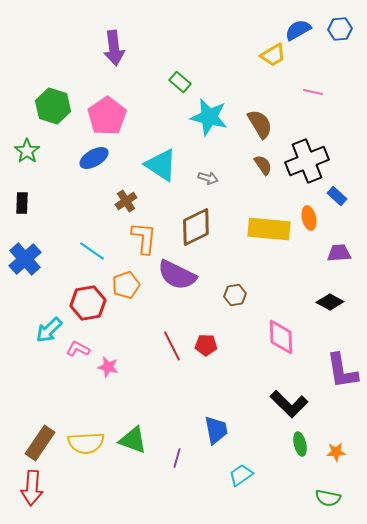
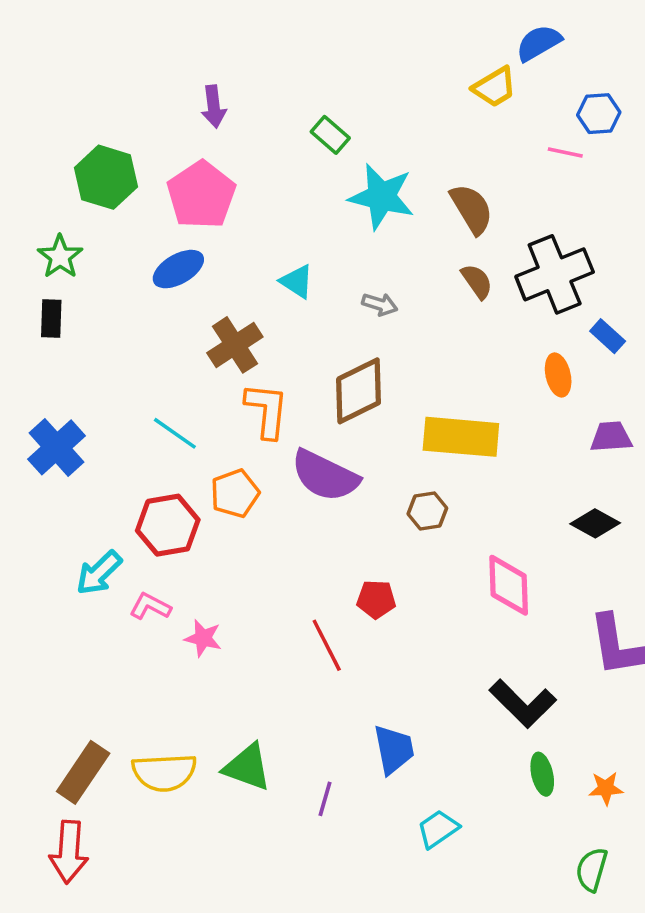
blue hexagon: (340, 29) -> (599, 114), moved
purple arrow: (114, 48) -> (214, 107), moved, size x0.7
cyan triangle: (161, 165) -> (297, 281), size x0.6
brown cross: (126, 201) -> (235, 345), size x1.4
black rectangle: (22, 203) -> (51, 318), moved
yellow rectangle: (269, 229) -> (461, 437), moved
red line: (172, 346) -> (327, 645), moved
green semicircle: (328, 498) -> (592, 870), turned 95

